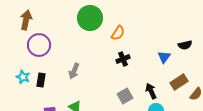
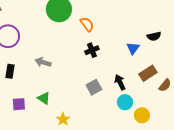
orange semicircle: (118, 33) -> (87, 24), turned -70
gray arrow: (74, 71) -> (43, 62), turned 84

